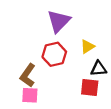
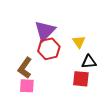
purple triangle: (59, 21) -> (45, 31), moved
yellow triangle: (87, 47) -> (79, 42), turned -32

